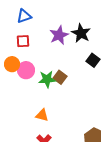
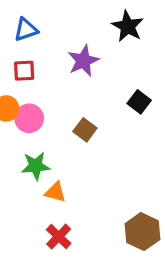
black star: (81, 33) -> (128, 26), moved
green star: (47, 79) -> (36, 166), moved

